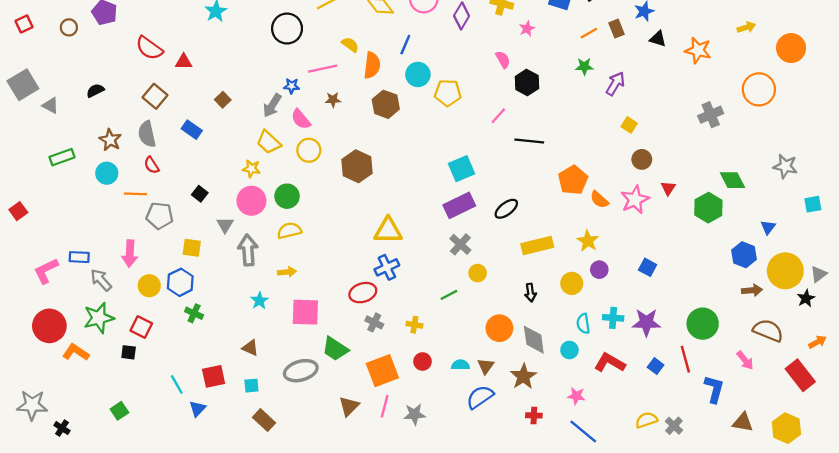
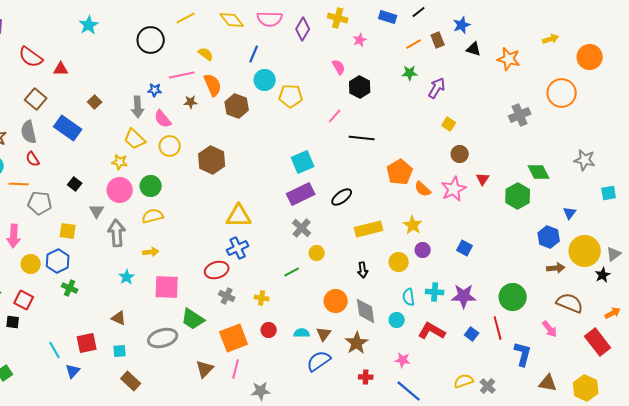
orange semicircle: (372, 65) -> (213, 85), moved, turned -30
gray arrow: (272, 105) -> (138, 107), turned -35
blue rectangle: (192, 130) -> (68, 128), size x1.5
gray star: (414, 414) -> (261, 391), moved

